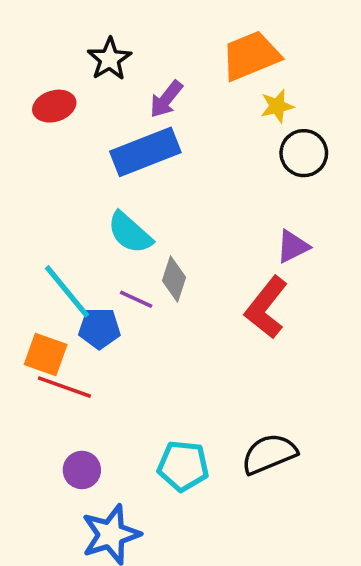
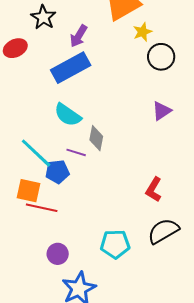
red L-shape: (266, 307) -> (154, 190), moved, size x0.7

